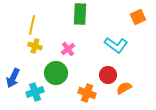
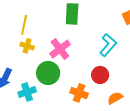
cyan L-shape: (116, 45) -> (108, 45), turned -85
pink cross: (68, 49) -> (60, 49), size x1.5
orange semicircle: (124, 88) -> (115, 98), moved

